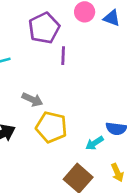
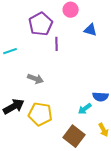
blue triangle: (112, 18) -> (90, 30), moved
yellow pentagon: (51, 127) -> (40, 114), moved

